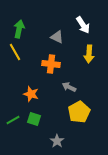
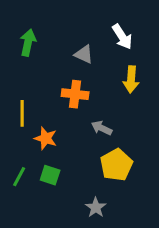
yellow line: (15, 52) -> (22, 113), moved, turned 30
green line: (13, 120) -> (19, 177), turned -32
gray star: (57, 141) -> (96, 208), moved

